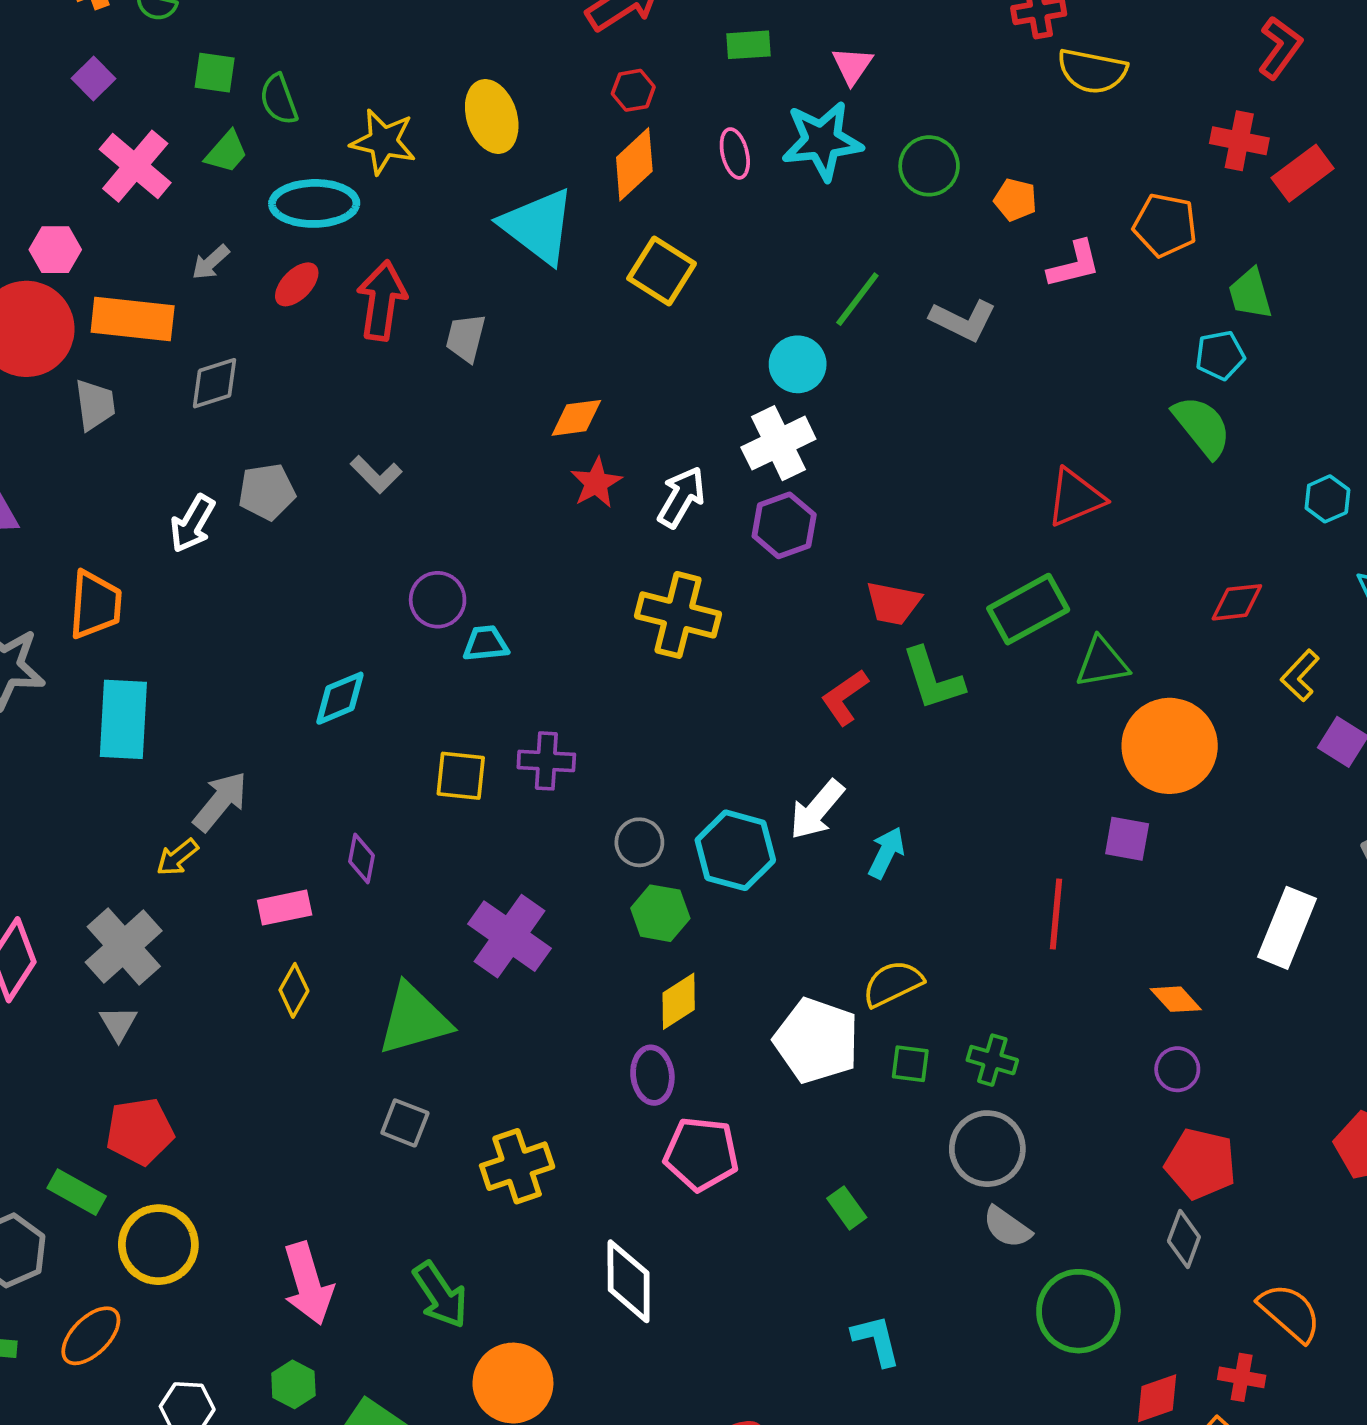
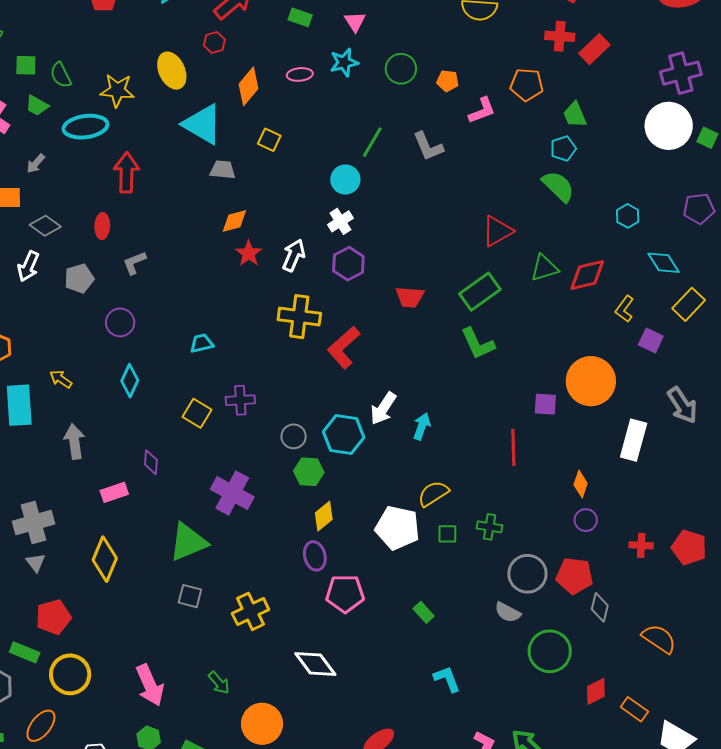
green rectangle: (749, 45) -> (300, 17), turned 30
red hexagon: (633, 90) -> (214, 43), moved
cyan star: (822, 141) -> (344, 62), size x0.7
green trapezoid: (227, 152) -> (37, 106), turned 85
pink ellipse: (735, 153) -> (300, 74), turned -75
yellow square: (662, 271) -> (269, 140), size x0.7
red ellipse: (297, 284) -> (102, 226), moved, turned -35
gray L-shape: (963, 320) -> (428, 146), turned 48
gray trapezoid: (466, 338) -> (223, 170), moved, turned 88
gray diamond: (215, 383) -> (45, 226), turned 60
white cross: (778, 443) -> (340, 221), size x0.7
gray L-shape: (376, 474) -> (134, 263), turned 120
white arrow: (192, 524) -> (28, 266), moved
purple circle: (438, 600) -> (120, 322), moved
red diamond: (1237, 602) -> (587, 275), size x1.4
green triangle: (1102, 662) -> (544, 268), moved
green L-shape: (933, 679) -> (478, 344), moved
red L-shape: (845, 697) -> (344, 348), moved, size x1.4
cyan diamond: (340, 698) -> (130, 381), turned -36
orange circle: (1170, 746) -> (591, 381), moved
yellow square: (461, 776) -> (197, 413), turned 32
gray arrow: (220, 801) -> (74, 441), turned -40
yellow arrow: (177, 857) -> (61, 379), moved, turned 80
gray cross: (124, 947) -> (34, 523), turned 33
yellow diamond: (294, 990) -> (105, 559), moved, size x1.6
orange diamond: (1176, 999) -> (581, 484), turned 68
gray circle: (987, 1149) -> (527, 574), moved
red pentagon: (1201, 1164) -> (574, 576), moved
white diamond: (629, 1281) -> (315, 664), turned -30
green arrow: (440, 1295) -> (219, 683), size x0.7
red cross: (1242, 1377) -> (641, 545), moved

